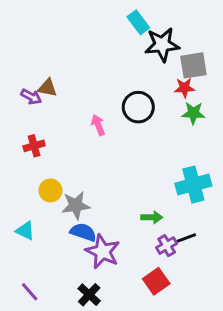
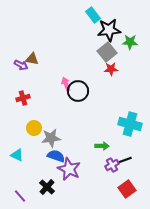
gray square: (193, 65) -> (107, 52), moved, turned -30
red star: (184, 88) -> (111, 69), moved
black circle: (138, 107) -> (78, 91), moved
green star: (193, 113) -> (130, 42), moved
cyan cross: (193, 185) -> (130, 124), turned 30
red square: (156, 281) -> (127, 189), moved
black cross: (89, 295) -> (47, 187), moved

